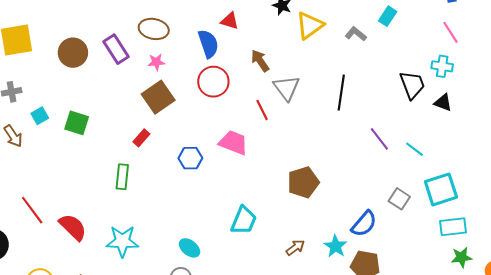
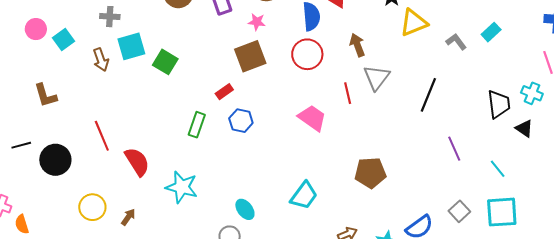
cyan square: (40, 116) -> (131, 46), size x1.6
cyan line: (414, 149) -> (498, 169), moved
blue hexagon: (190, 158) -> (241, 121), moved

